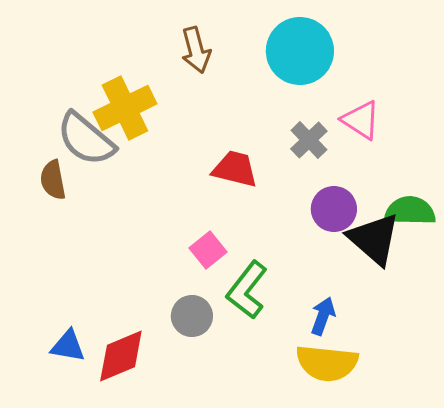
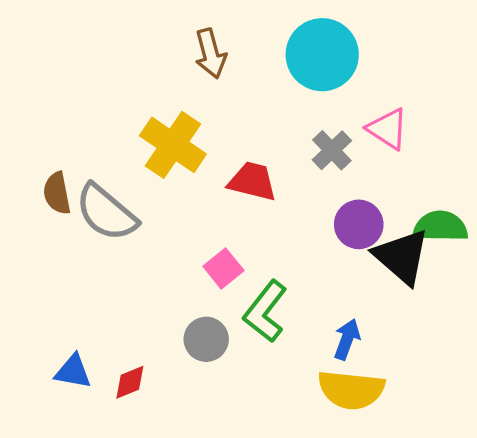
yellow cross: (125, 108) -> (173, 145), moved, turned -30
gray semicircle: (86, 139) -> (106, 213), moved
red diamond: (121, 356) -> (130, 382), size x0.6

